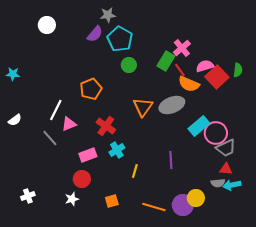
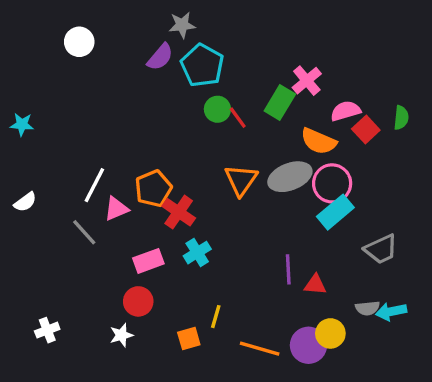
red line: (180, 70) -> (238, 118), moved
red square: (217, 77) -> (366, 129), size x0.7
orange pentagon: (91, 89) -> (153, 188), moved
pink circle: (216, 133) -> (332, 183), moved
red triangle: (226, 169) -> (315, 285), moved
yellow line: (135, 171) -> (216, 317), moved

